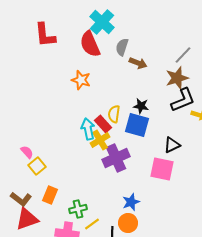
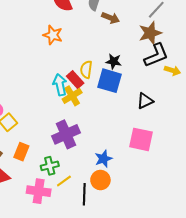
purple cross: (116, 158) -> (66, 134), moved
pink square: (162, 169) -> (141, 139), moved

